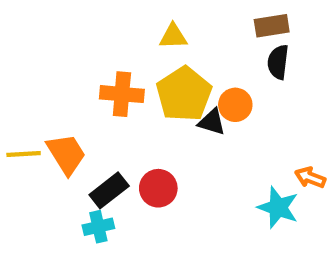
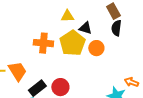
brown rectangle: (272, 26) -> (113, 11), turned 70
black triangle: (212, 122) -> (85, 28), moved

